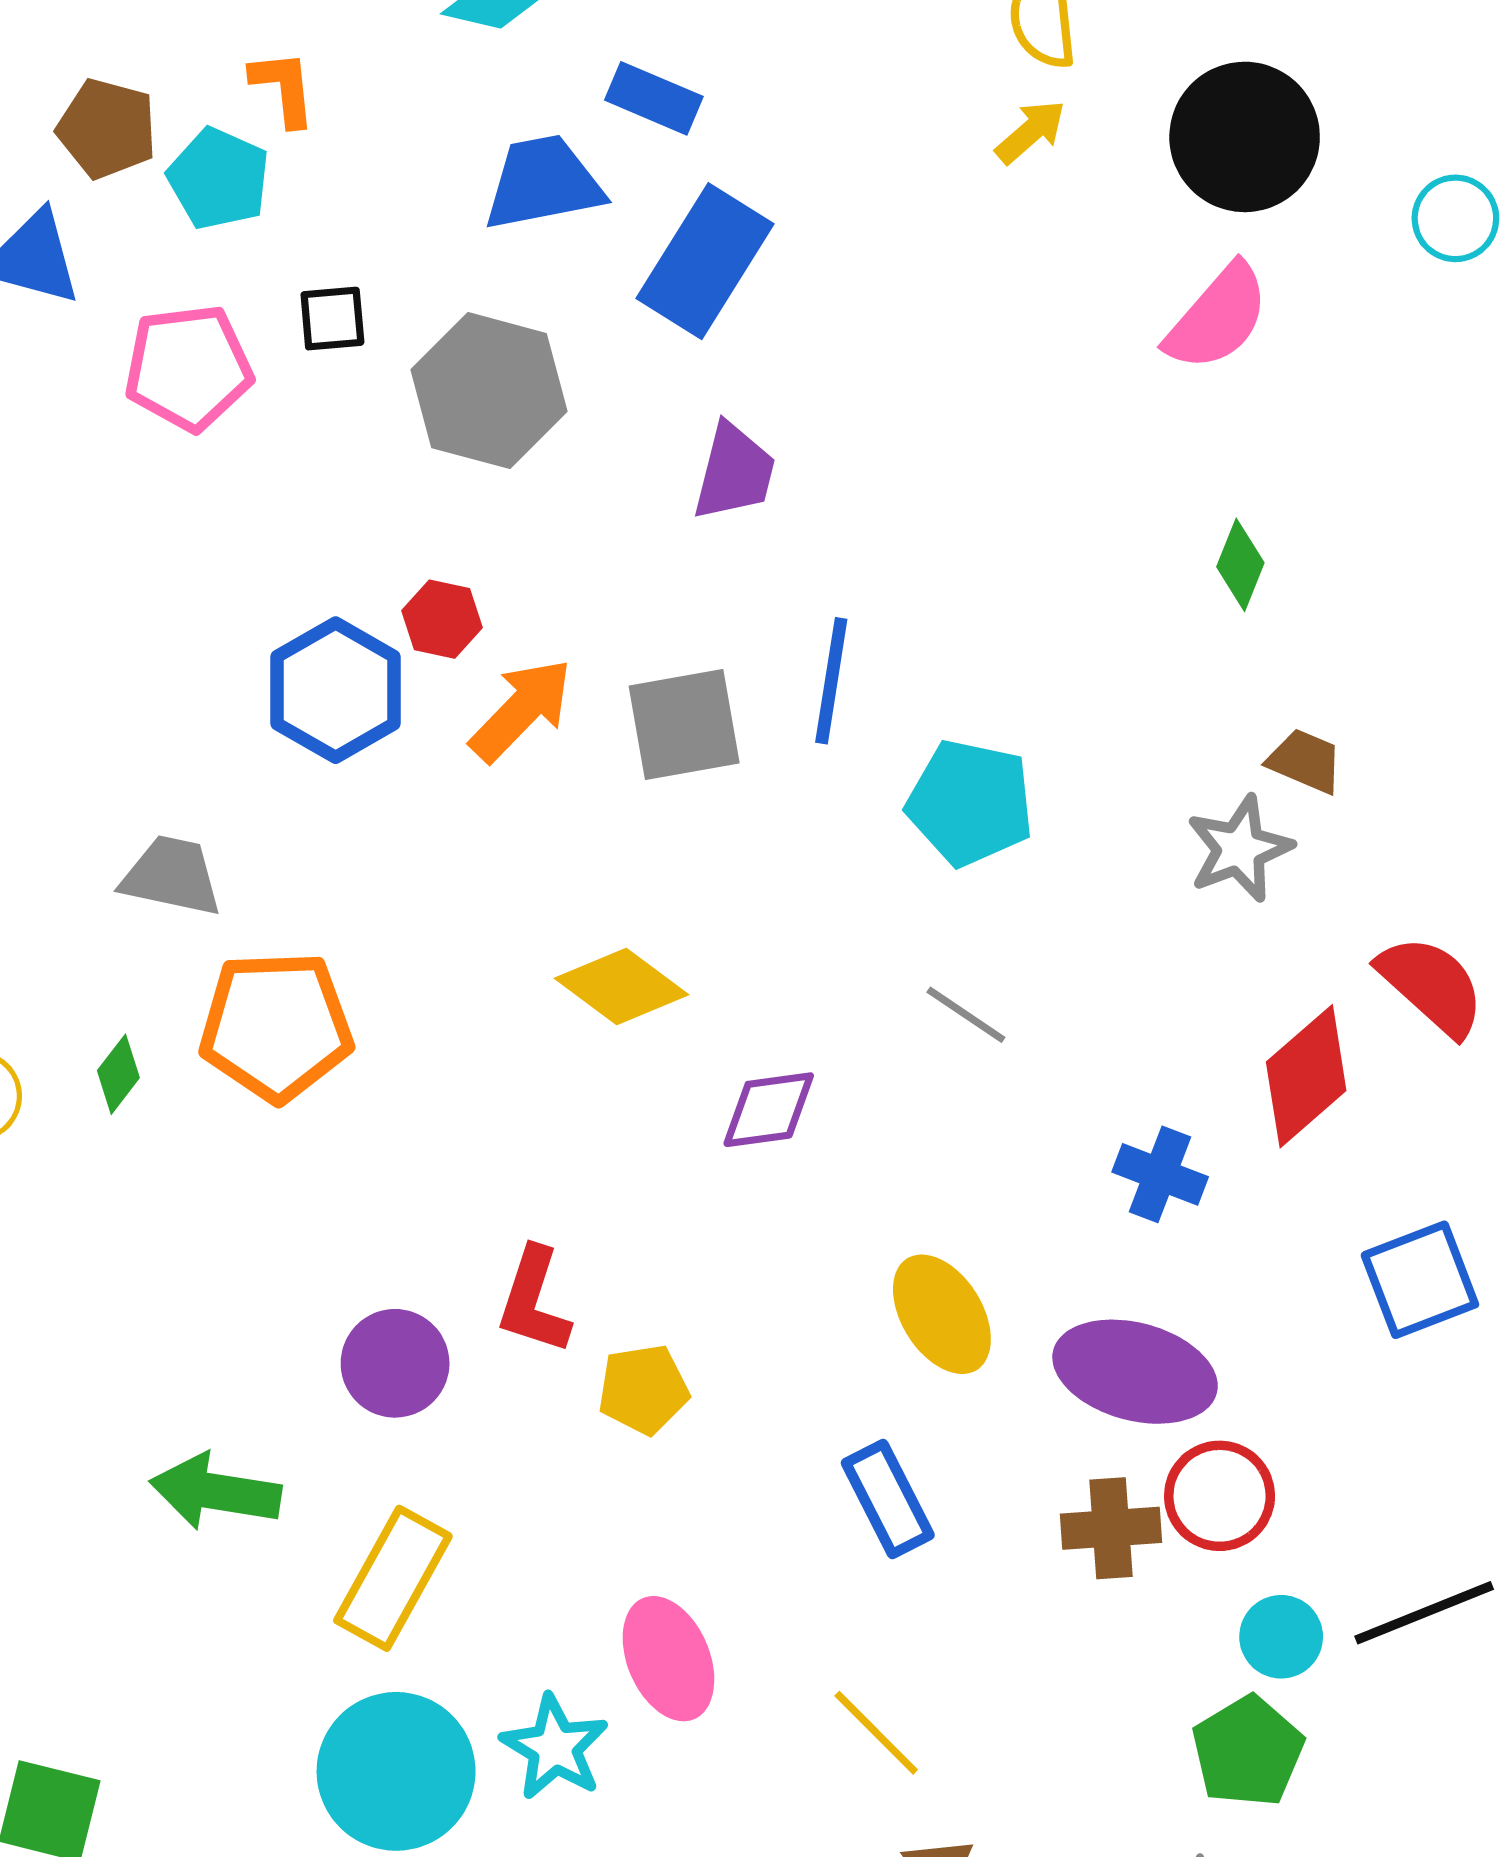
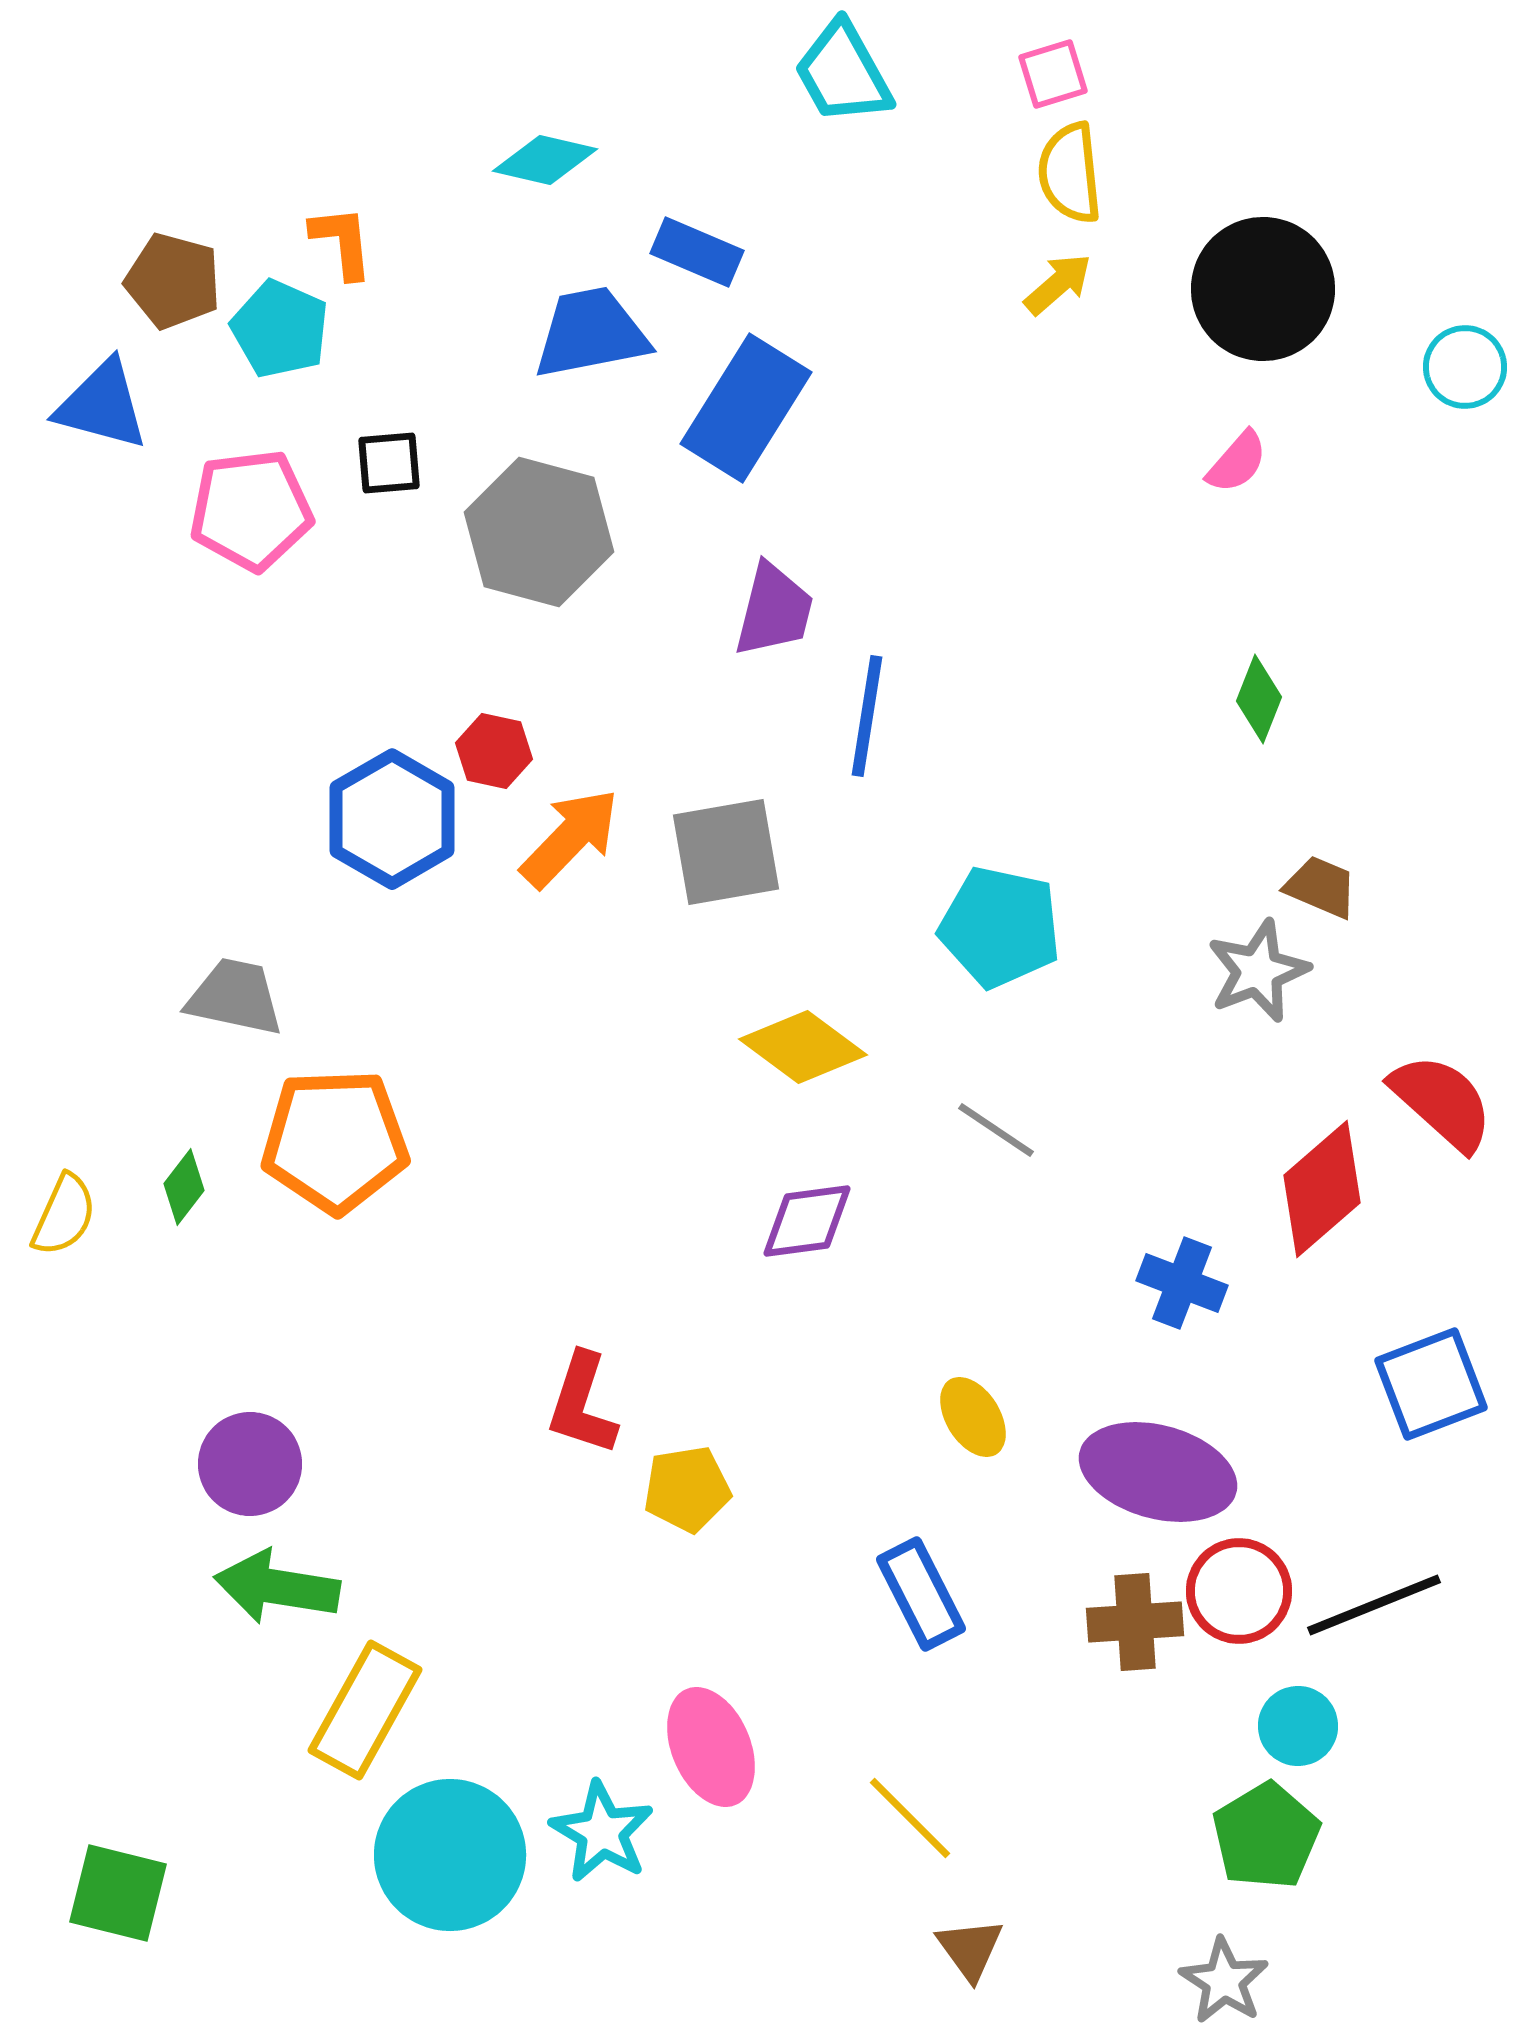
pink semicircle: (1217, 318) -> (1237, 462), size x0.6
blue line: (831, 681) -> (867, 716), moved
yellow diamond: (622, 987) -> (803, 1047), moved
yellow ellipse: (942, 1314) -> (973, 1417), size x0.7
purple circle: (395, 1363) -> (250, 1464), moved
yellow rectangle: (393, 1578) -> (365, 1710), moved
black line: (1424, 1613) -> (1374, 1605), moved

